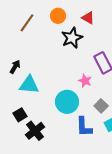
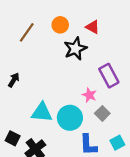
cyan triangle: (29, 85) -> (42, 112), moved
gray square: (101, 106) -> (102, 113), moved
black square: (20, 115) -> (13, 138), moved, turned -32

